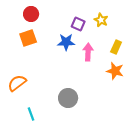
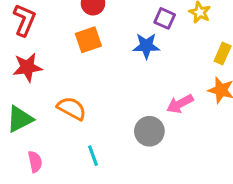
pink arrow: (88, 52) -> (180, 104), moved, turned -120
orange semicircle: (17, 83) -> (72, 108), turned 66

